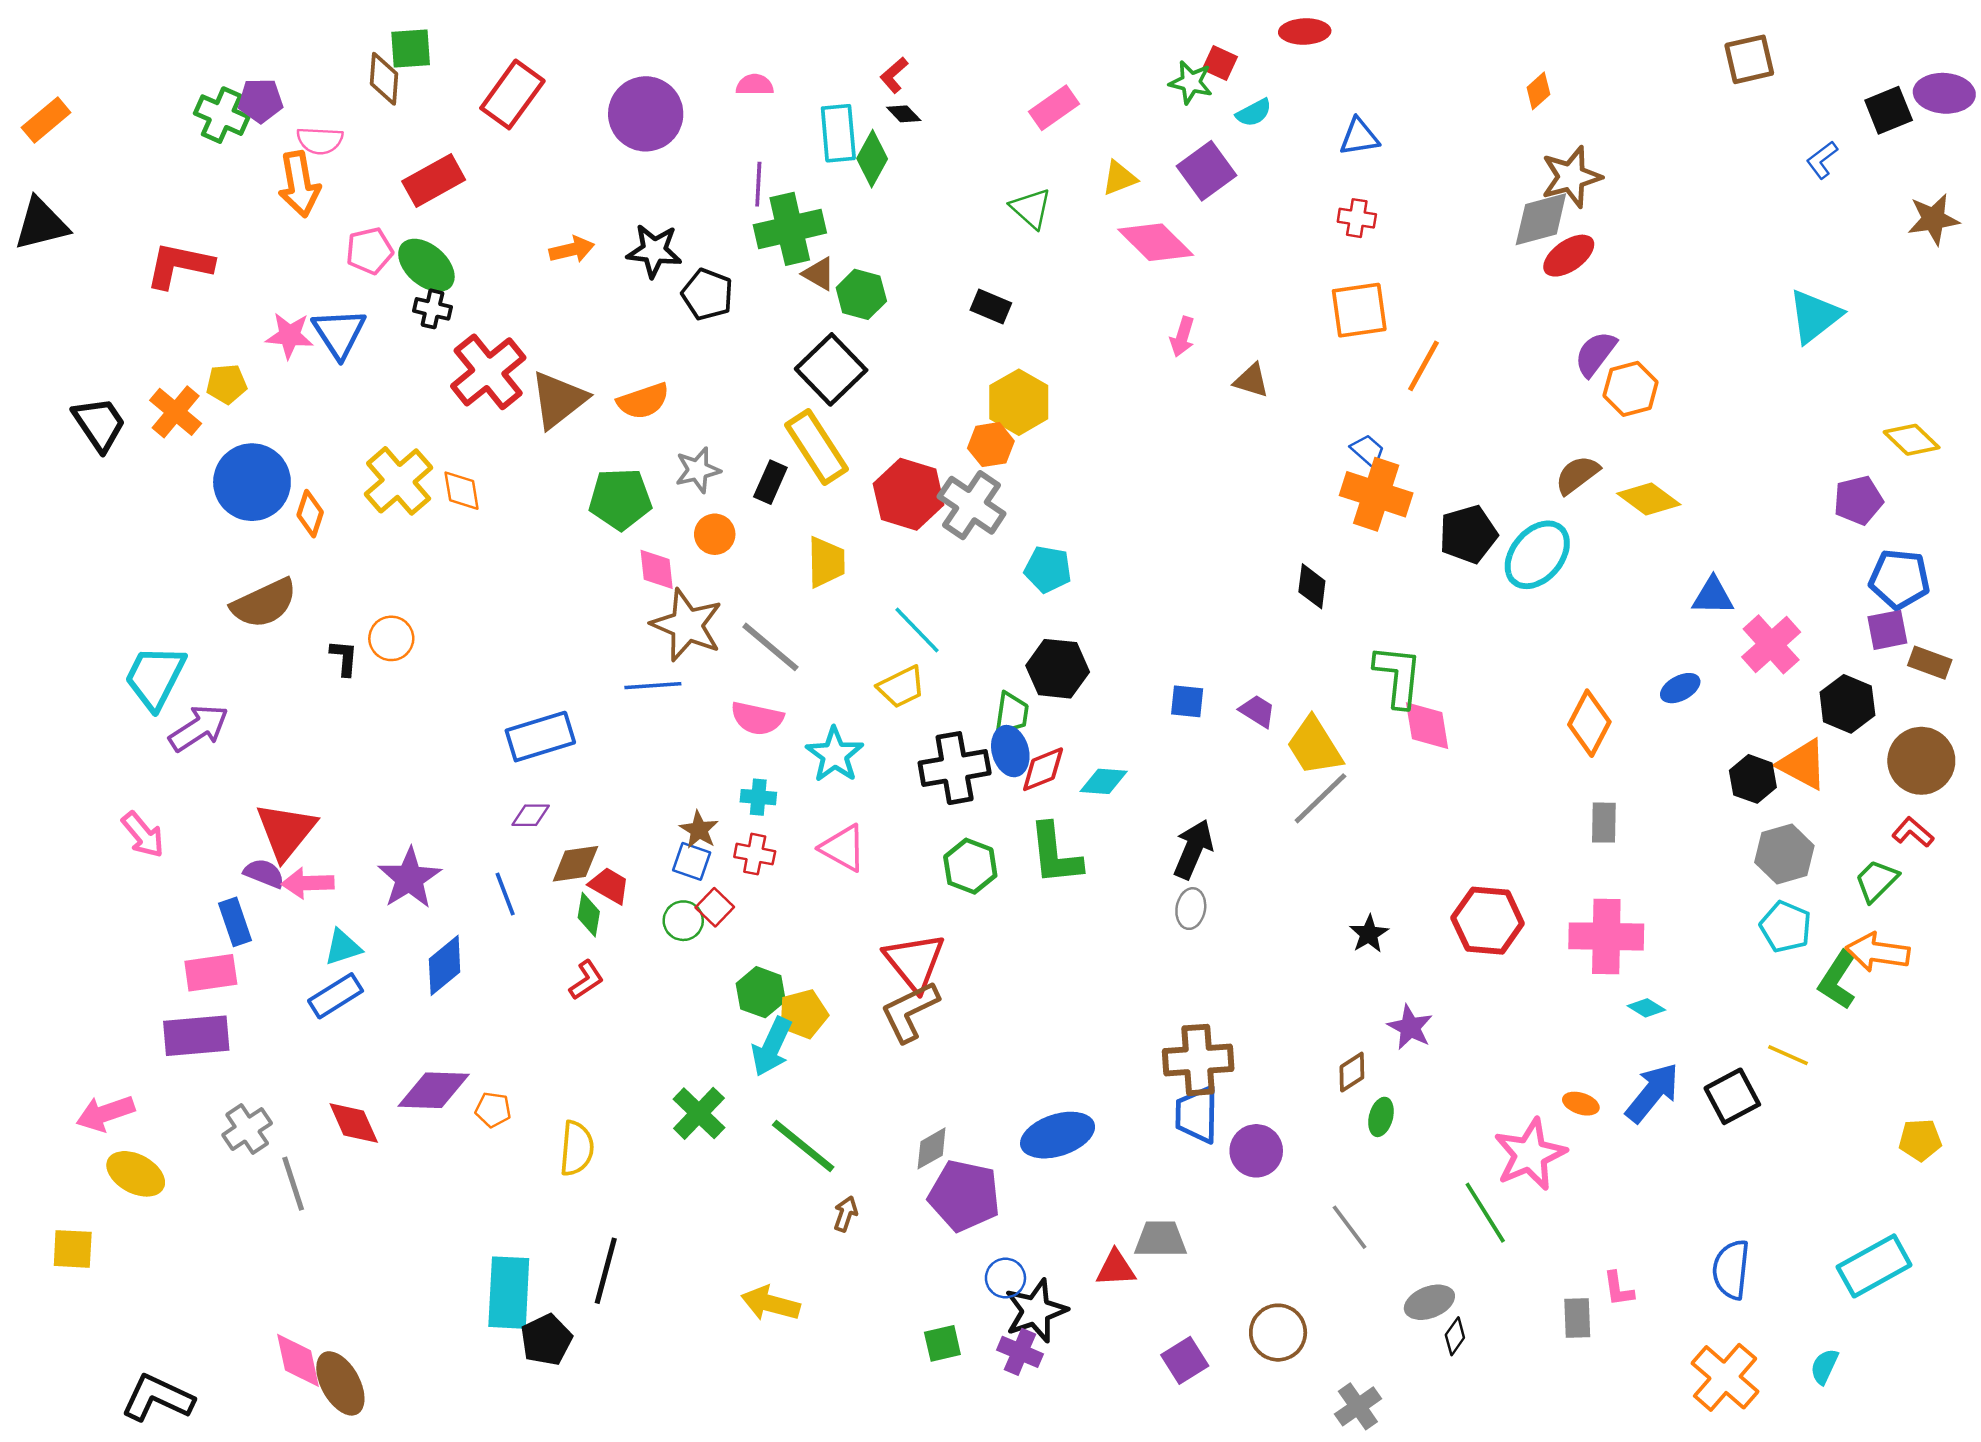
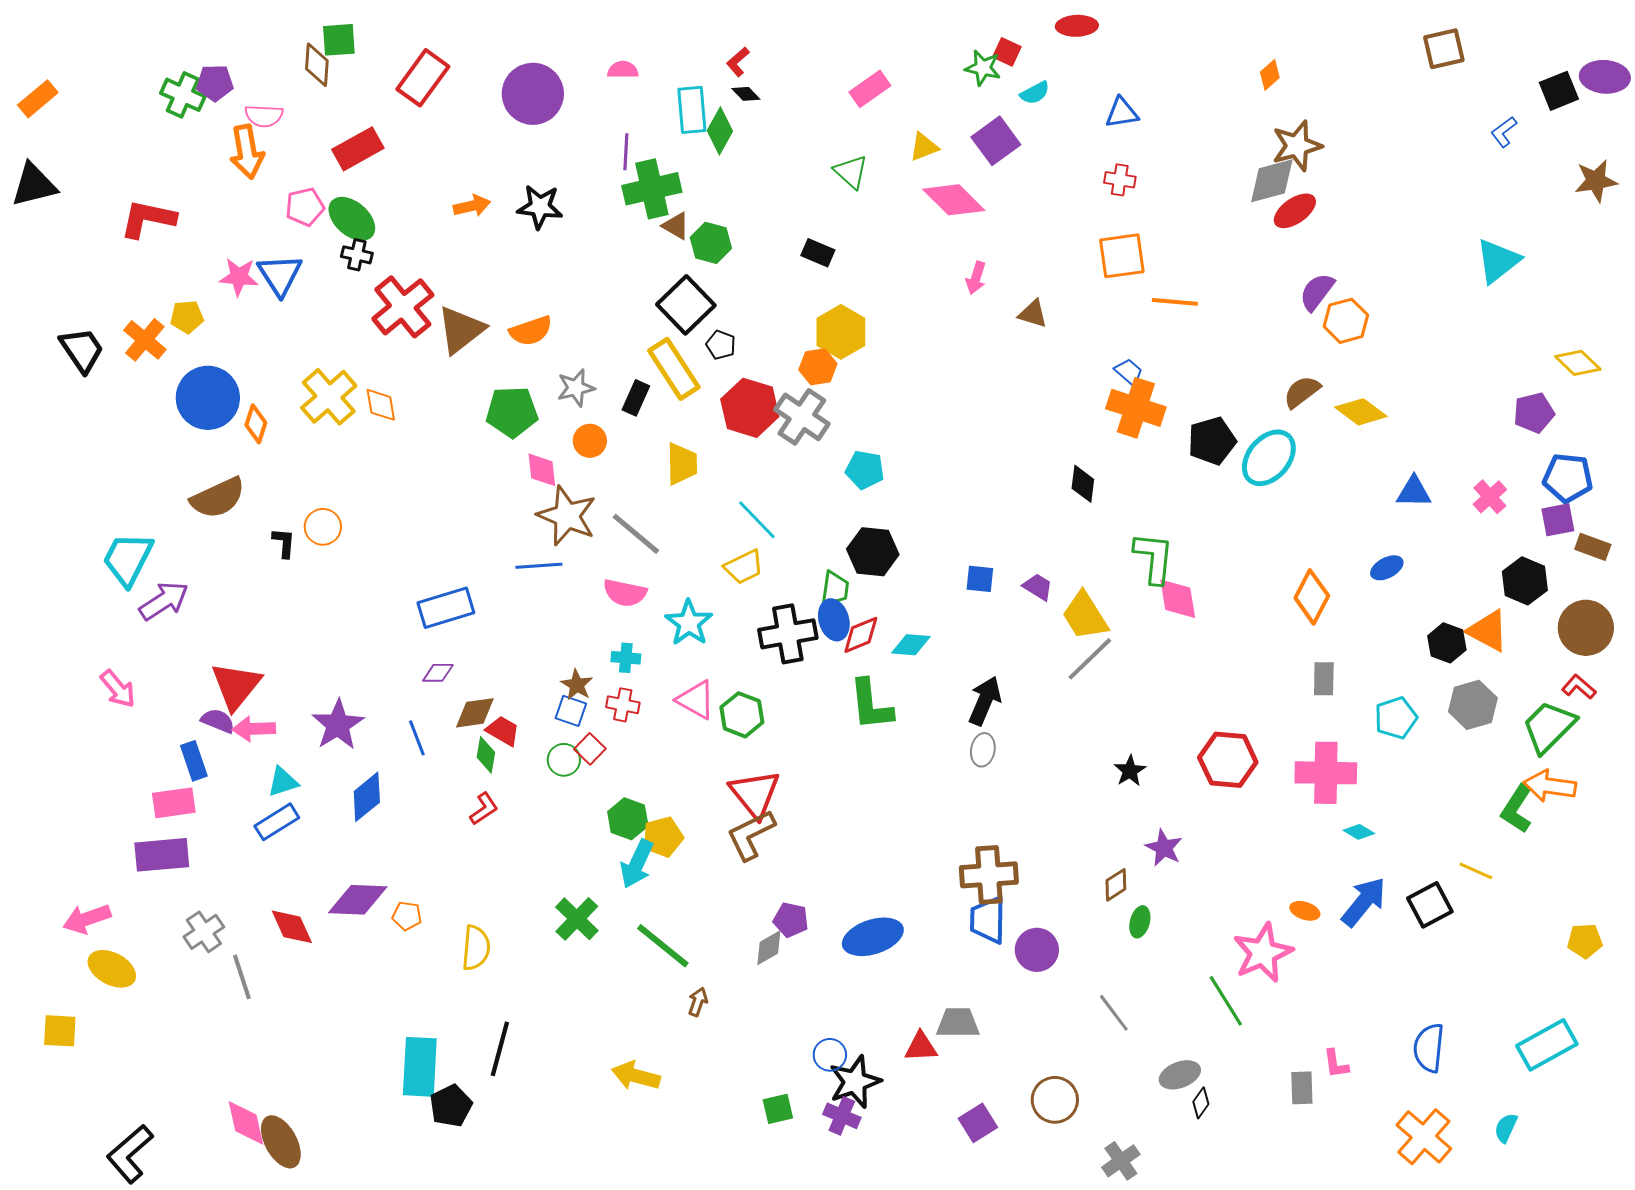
black pentagon: (707, 294) -> (721, 345), moved, size x0.7
orange line: (1423, 366) -> (1175, 302), turned 66
pink cross: (1771, 644) -> (1490, 497), moved, size x0.7
green hexagon: (970, 866) -> (742, 715), moved
green trapezoid: (1876, 881) -> (1549, 727), size x1.5
cyan pentagon: (1786, 927) -> (1396, 718), moved, turned 30
purple pentagon: (964, 1196) -> (791, 920), moved, size x0.6
black L-shape: (157, 1398) -> (130, 1154), turned -66

